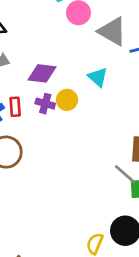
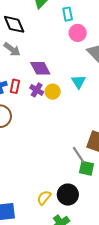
purple diamond: (42, 73) -> (40, 68), turned 40

